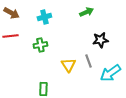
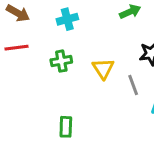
yellow triangle: (68, 65) -> (103, 69), moved

